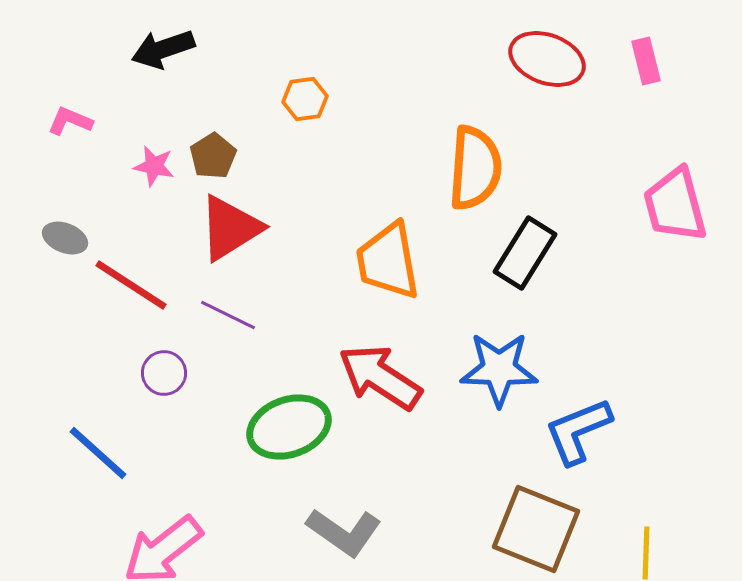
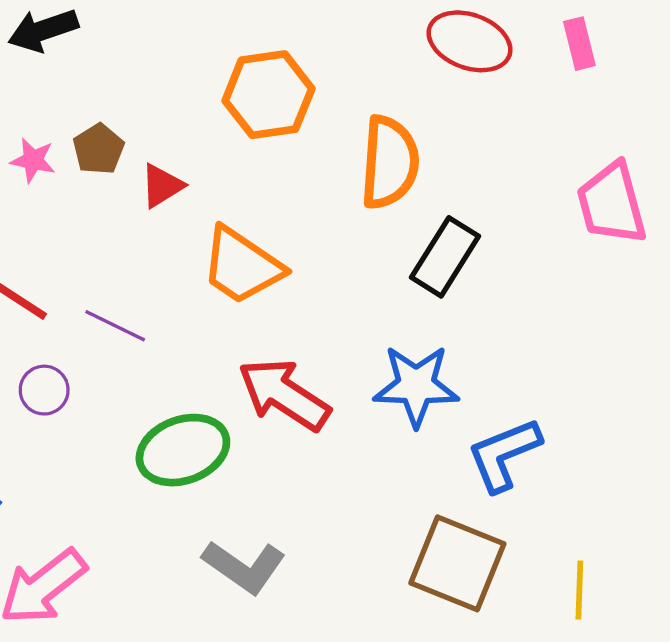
orange hexagon: (305, 99) -> (268, 95), moved, size x1.8
red triangle: (230, 228) -> (162, 186), moved, size x0.6
orange trapezoid: (388, 261) -> (242, 266), moved, turned -46

